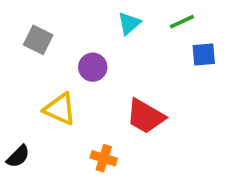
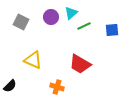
green line: (182, 22) -> (84, 26), moved
purple circle: (93, 67) -> (51, 17), moved

